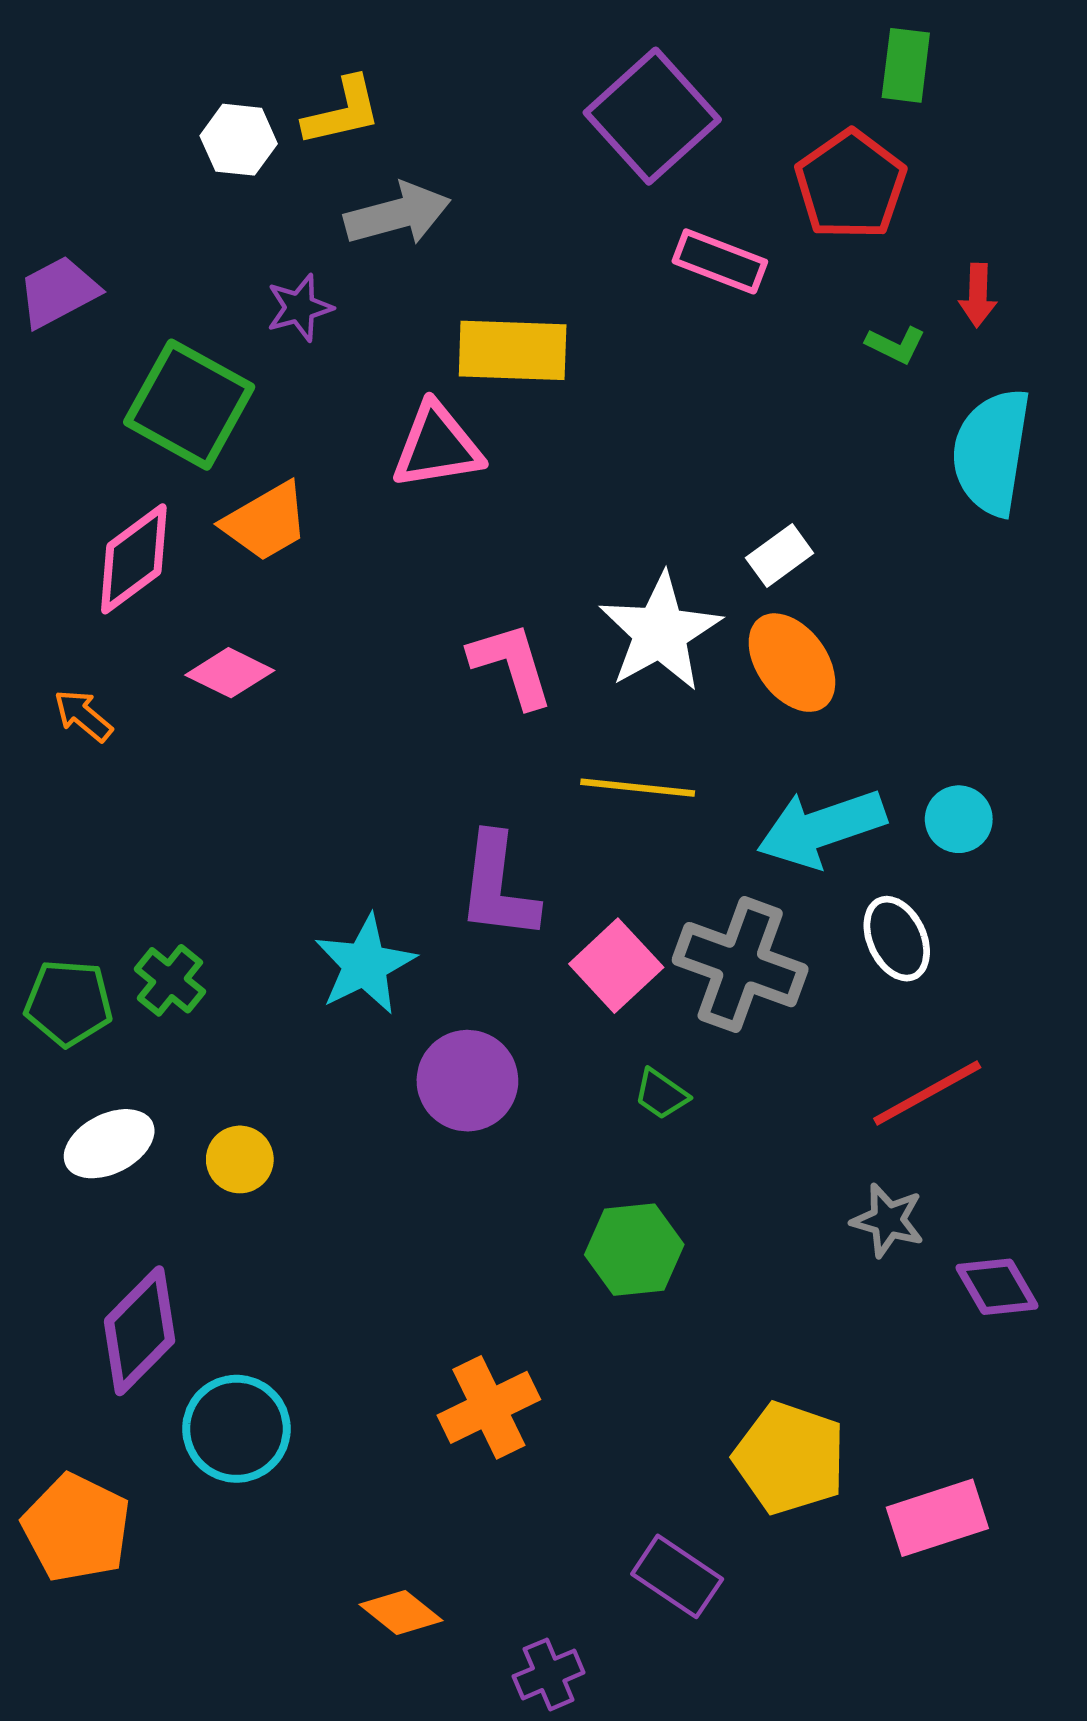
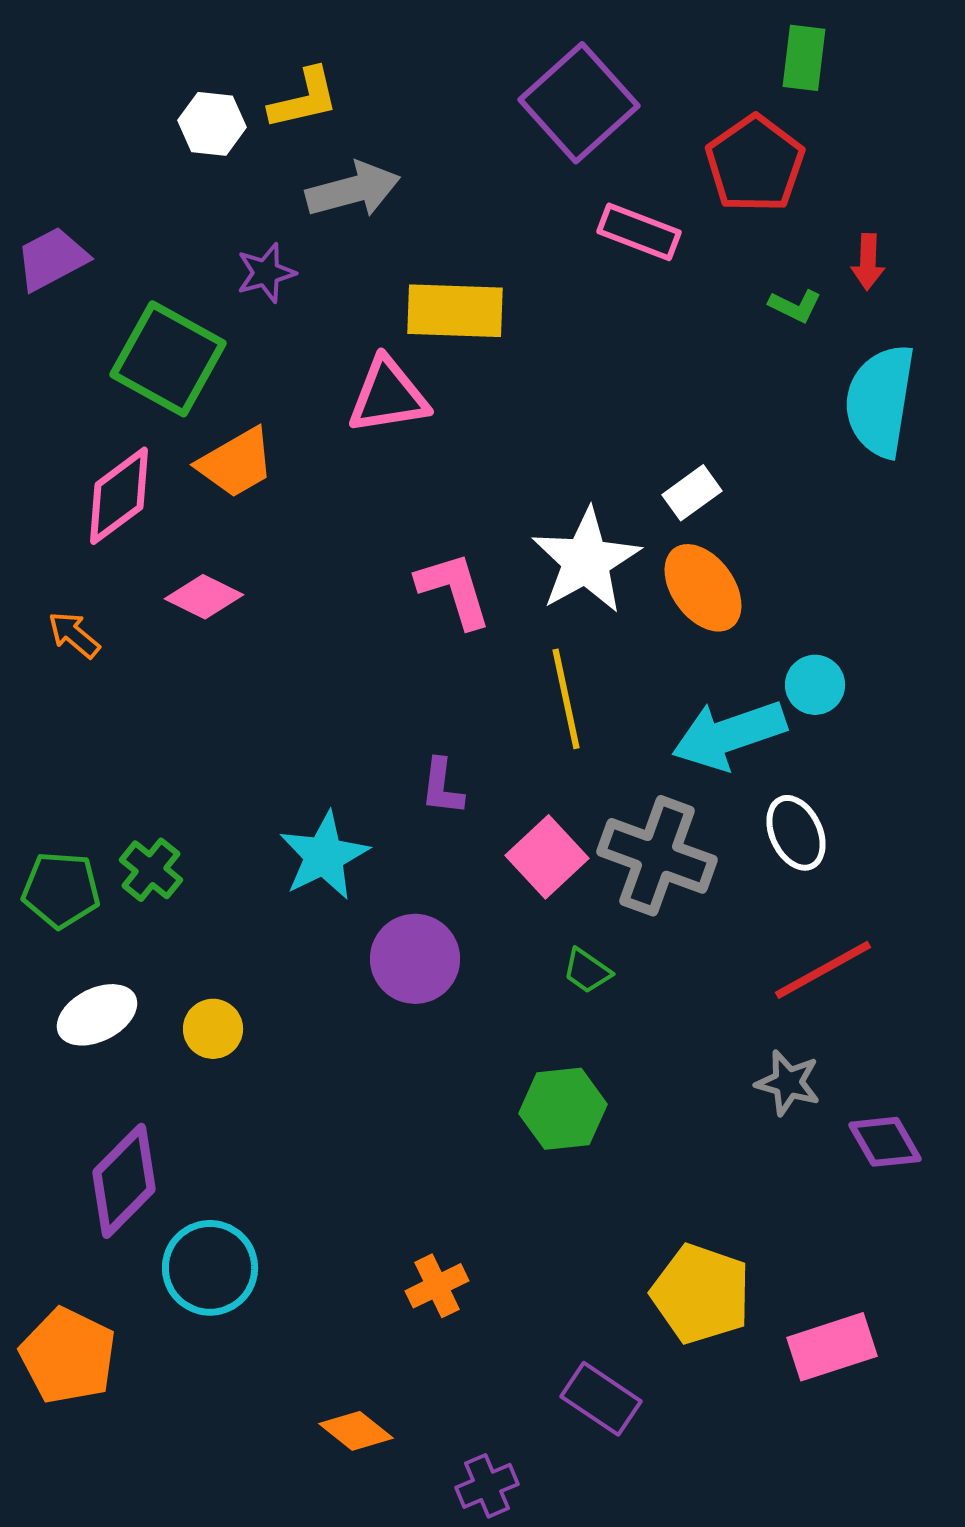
yellow line: (638, 788) -> (566, 699), turned 72
cyan circle: (959, 819) -> (815, 685), moved
purple L-shape: (498, 887) -> (442, 787), size x0.6
orange cross: (489, 1407) -> (437, 1286), moved, size x0.7

